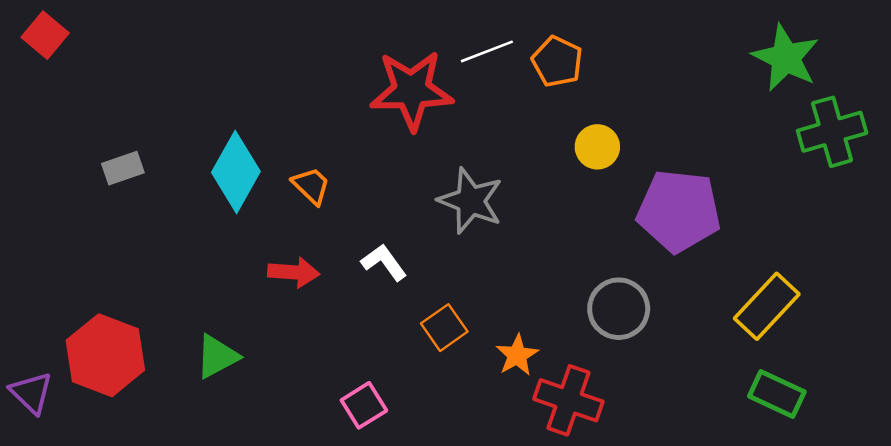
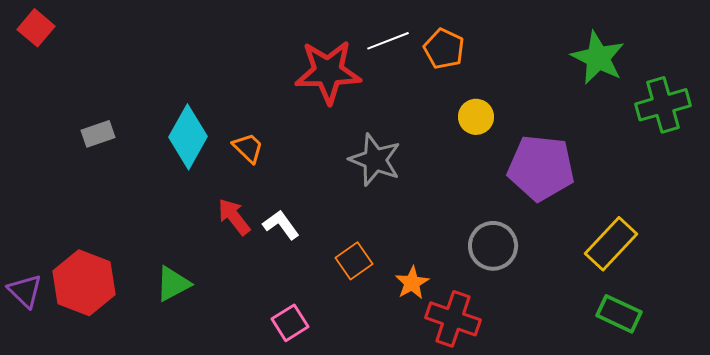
green star: (786, 58) -> (598, 58), moved
white L-shape: (384, 262) -> (281, 225), moved
red arrow: (294, 272) -> (234, 217), turned -132
purple triangle: (31, 393) -> (25, 291), moved

